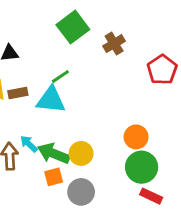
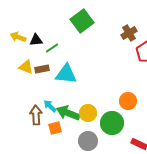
brown cross: (114, 44) -> (129, 33), moved
green line: (60, 76) -> (52, 48), moved
green circle: (142, 167) -> (112, 123), moved
orange square: (54, 177) -> (55, 128), moved

